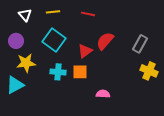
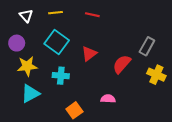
red semicircle: (105, 41) -> (122, 64), moved
orange square: (80, 72) -> (74, 110), moved, turned -35
cyan triangle: (15, 85) -> (30, 94), moved

